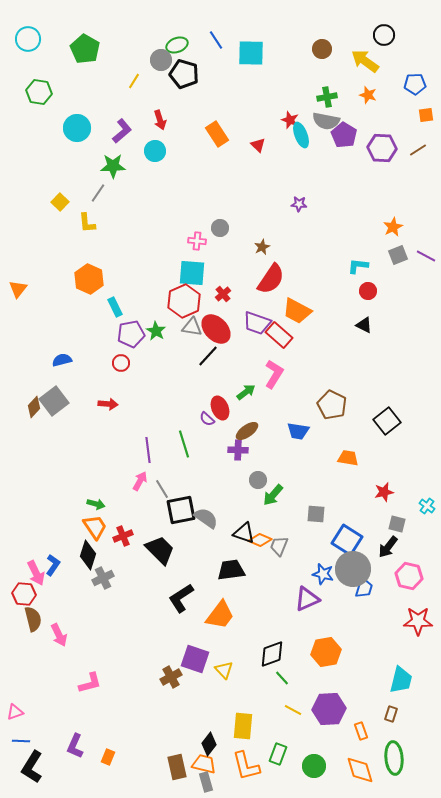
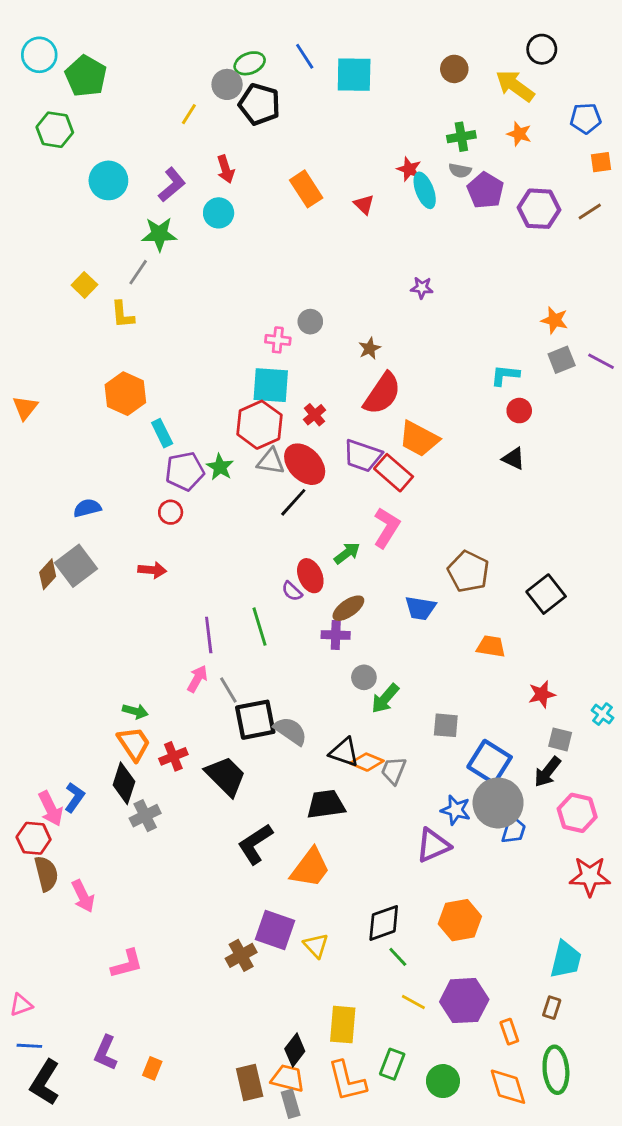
green pentagon: (85, 49) -> (86, 76), moved
gray semicircle: (326, 121) -> (460, 171), size x0.6
orange star: (393, 227) -> (555, 320), turned -30

